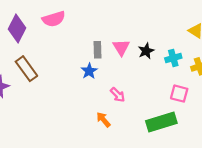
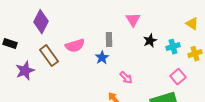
pink semicircle: (54, 19) -> (75, 46), moved
pink triangle: (121, 47) -> (133, 20), moved
pink square: (179, 94) -> (178, 77), turned 35

